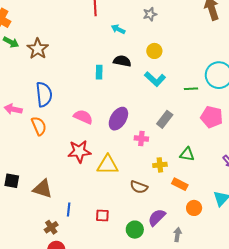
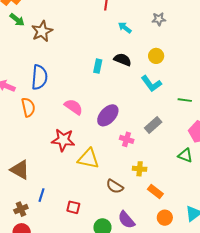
green triangle: (187, 154) -> (185, 155), moved
purple semicircle: (157, 217) -> (126, 220), turned -96

